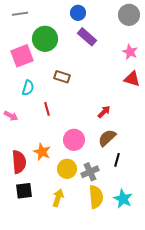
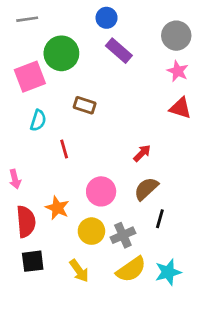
gray circle: (129, 15) -> (176, 36), moved
pink arrow: (11, 116) -> (15, 179), moved, turned 48
yellow semicircle: (96, 197) -> (131, 269), turned 60
yellow arrow: (58, 198) -> (79, 271), turned 126
cyan star: (123, 199) -> (168, 272), turned 30

